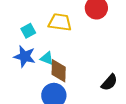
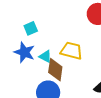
yellow trapezoid: (60, 22) -> (71, 51), moved

